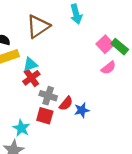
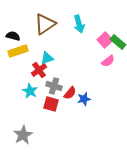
cyan arrow: (76, 14) -> (79, 24), moved
cyan triangle: (30, 64) -> (47, 58), moved
cyan star: (21, 128) -> (30, 91), moved

